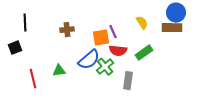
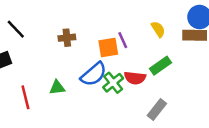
black line: (25, 23) -> (16, 29), turned -42
red semicircle: (118, 51) -> (135, 78), moved
gray rectangle: (128, 81) -> (157, 110), moved, turned 30

